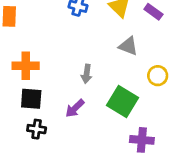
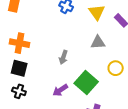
gray triangle: (128, 46) -> (98, 42), turned -35
purple arrow: (75, 108) -> (60, 90), moved

